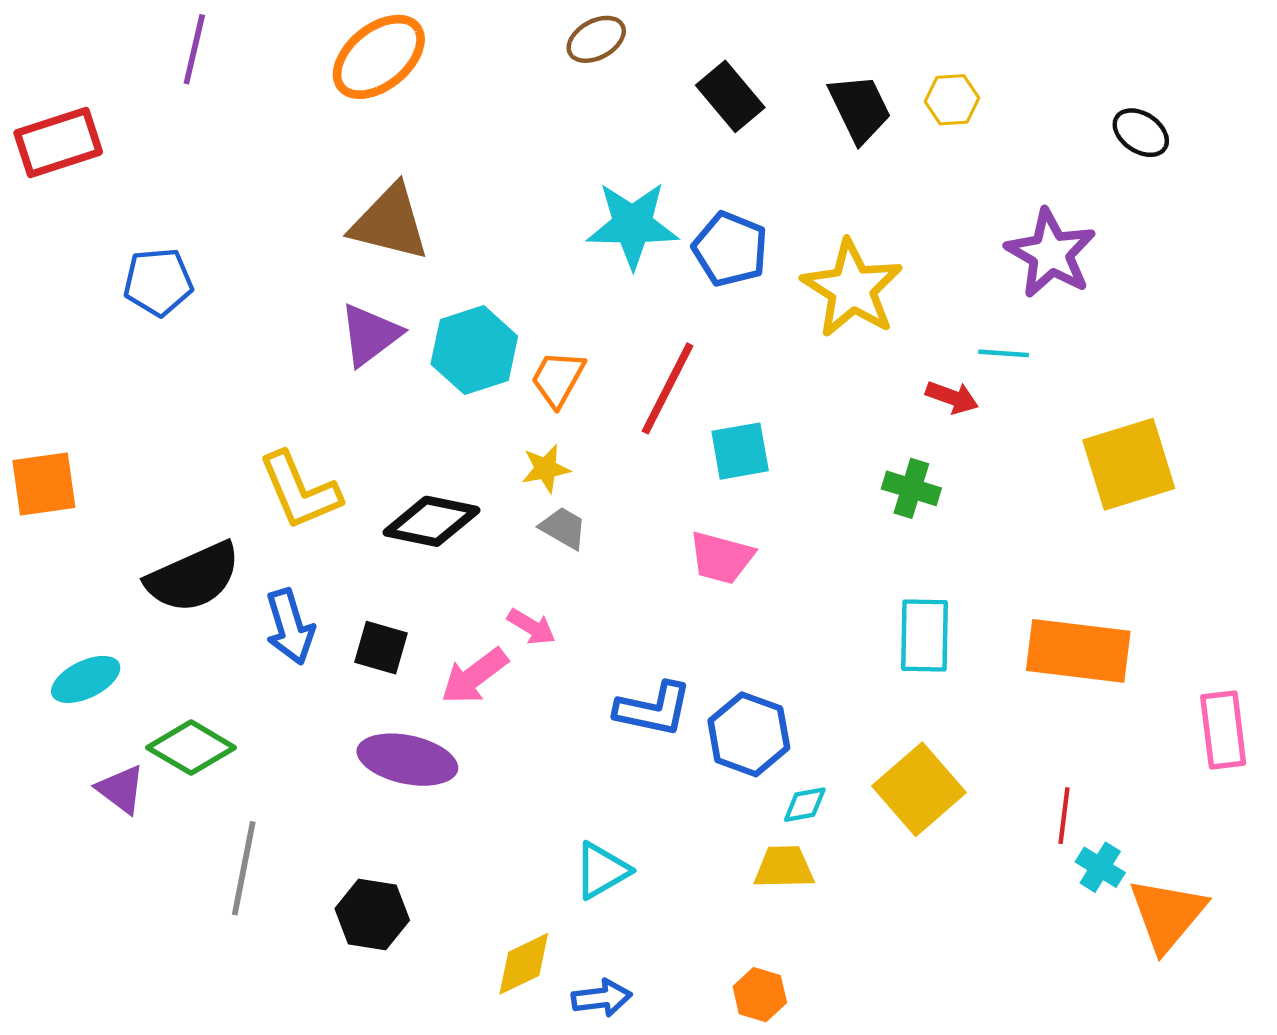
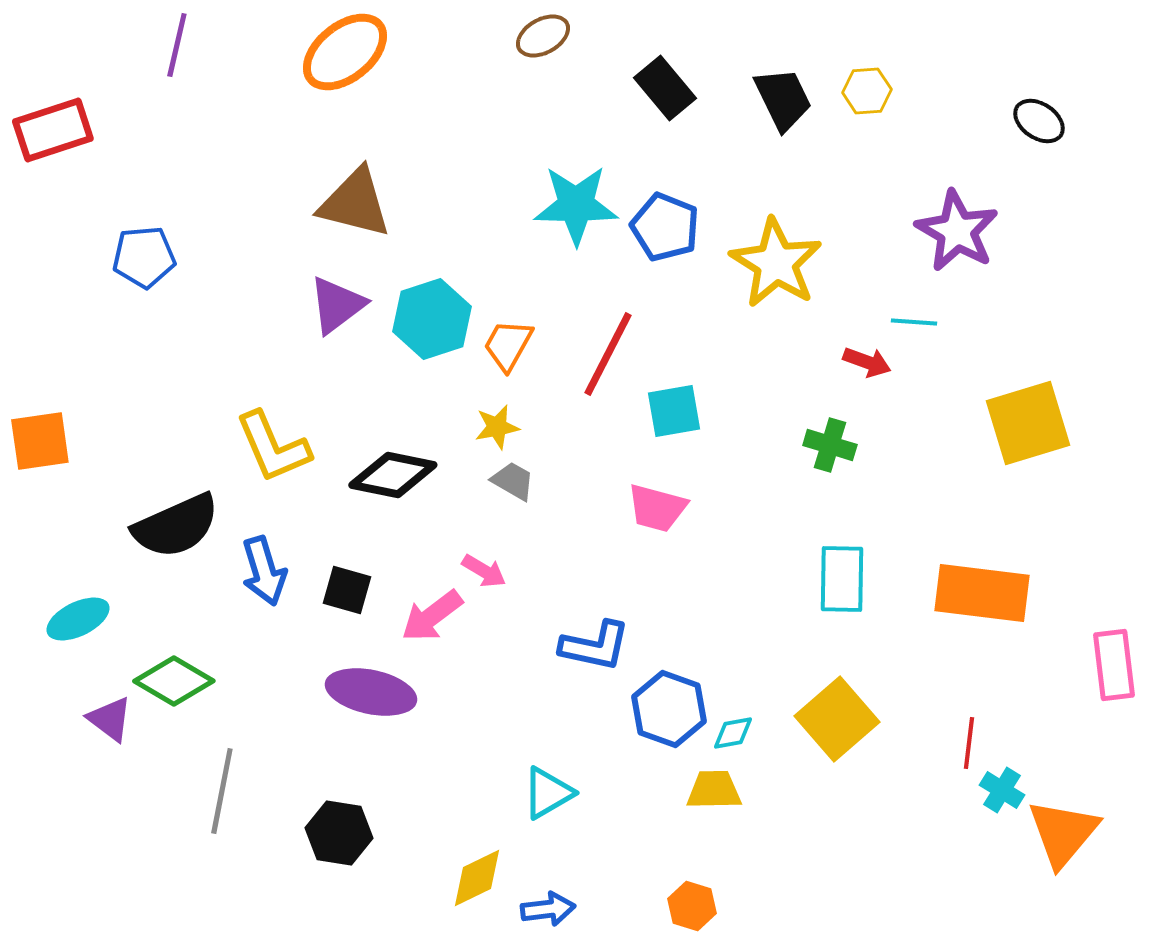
blue hexagon: (749, 734) -> (669, 709), moved

